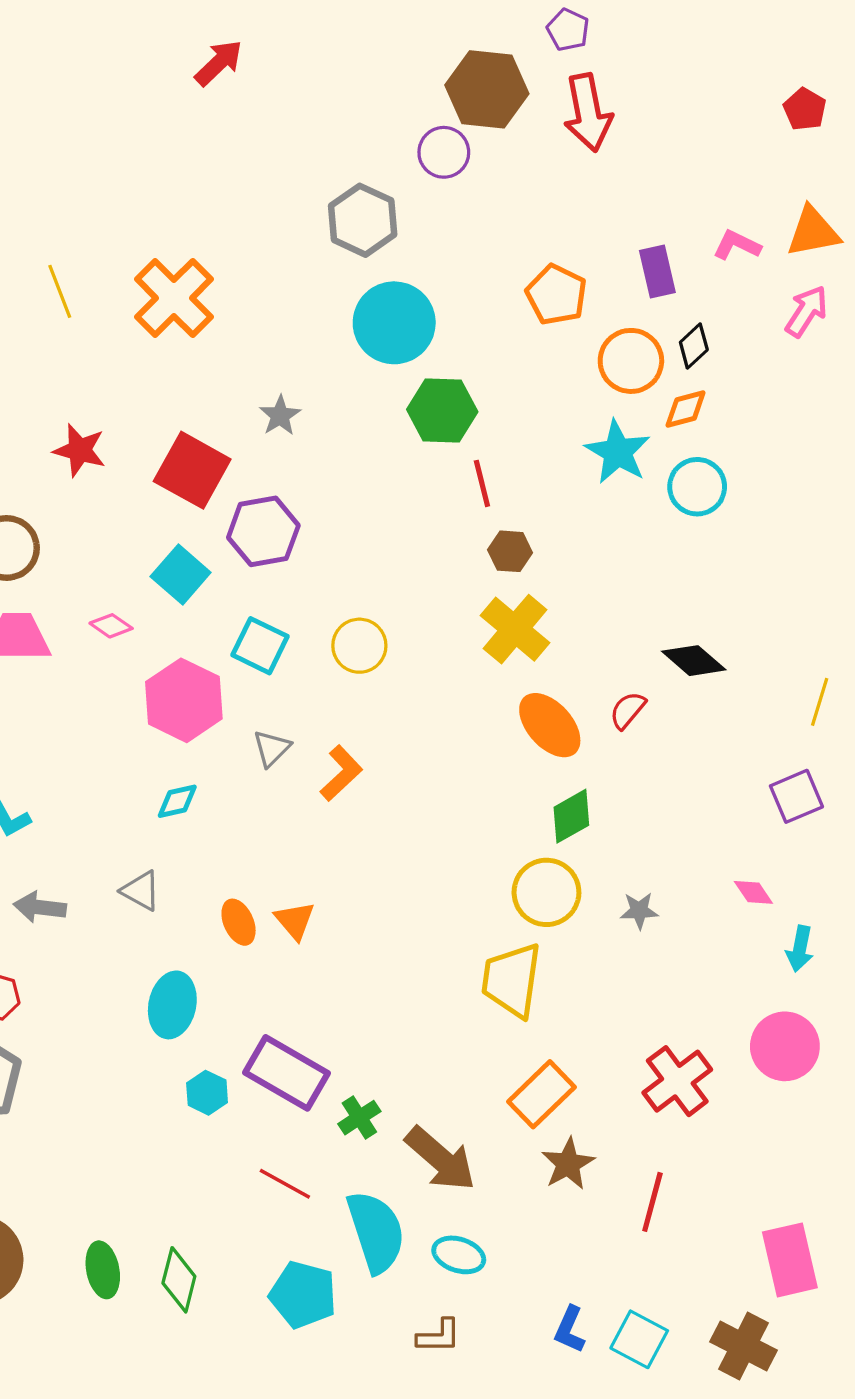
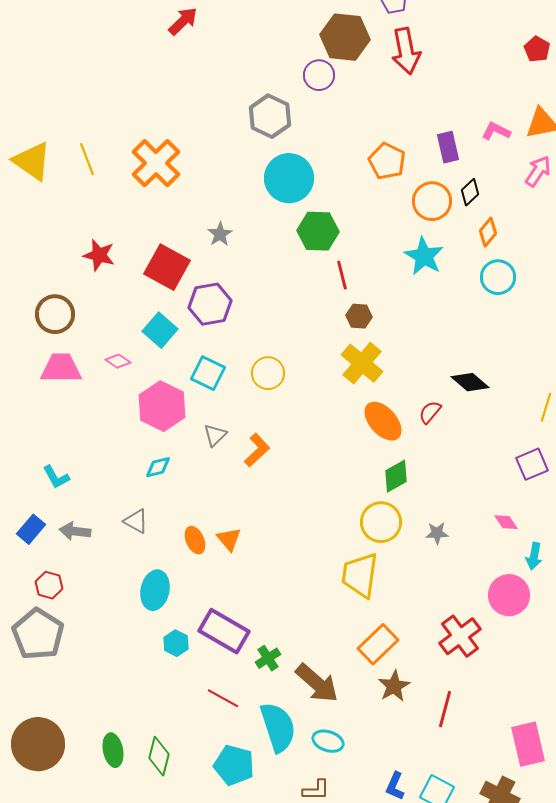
orange diamond: (686, 409) -> (488, 232), moved, turned -36
cyan circle: (697, 487) -> (498, 277), moved
pink circle: (785, 1046) -> (509, 595), moved

